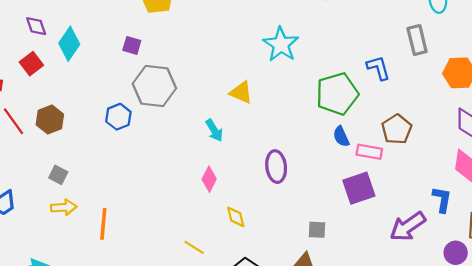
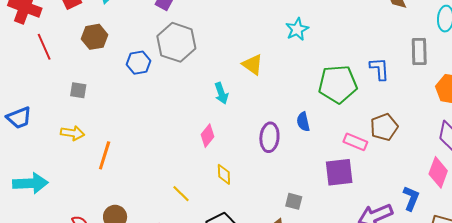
cyan star: (281, 44) -> (297, 29), size x0.7
brown hexagon: (50, 120) -> (95, 37), moved
blue semicircle: (341, 137) -> (303, 122), moved
gray square: (58, 175) -> (78, 90), moved, turned -30

